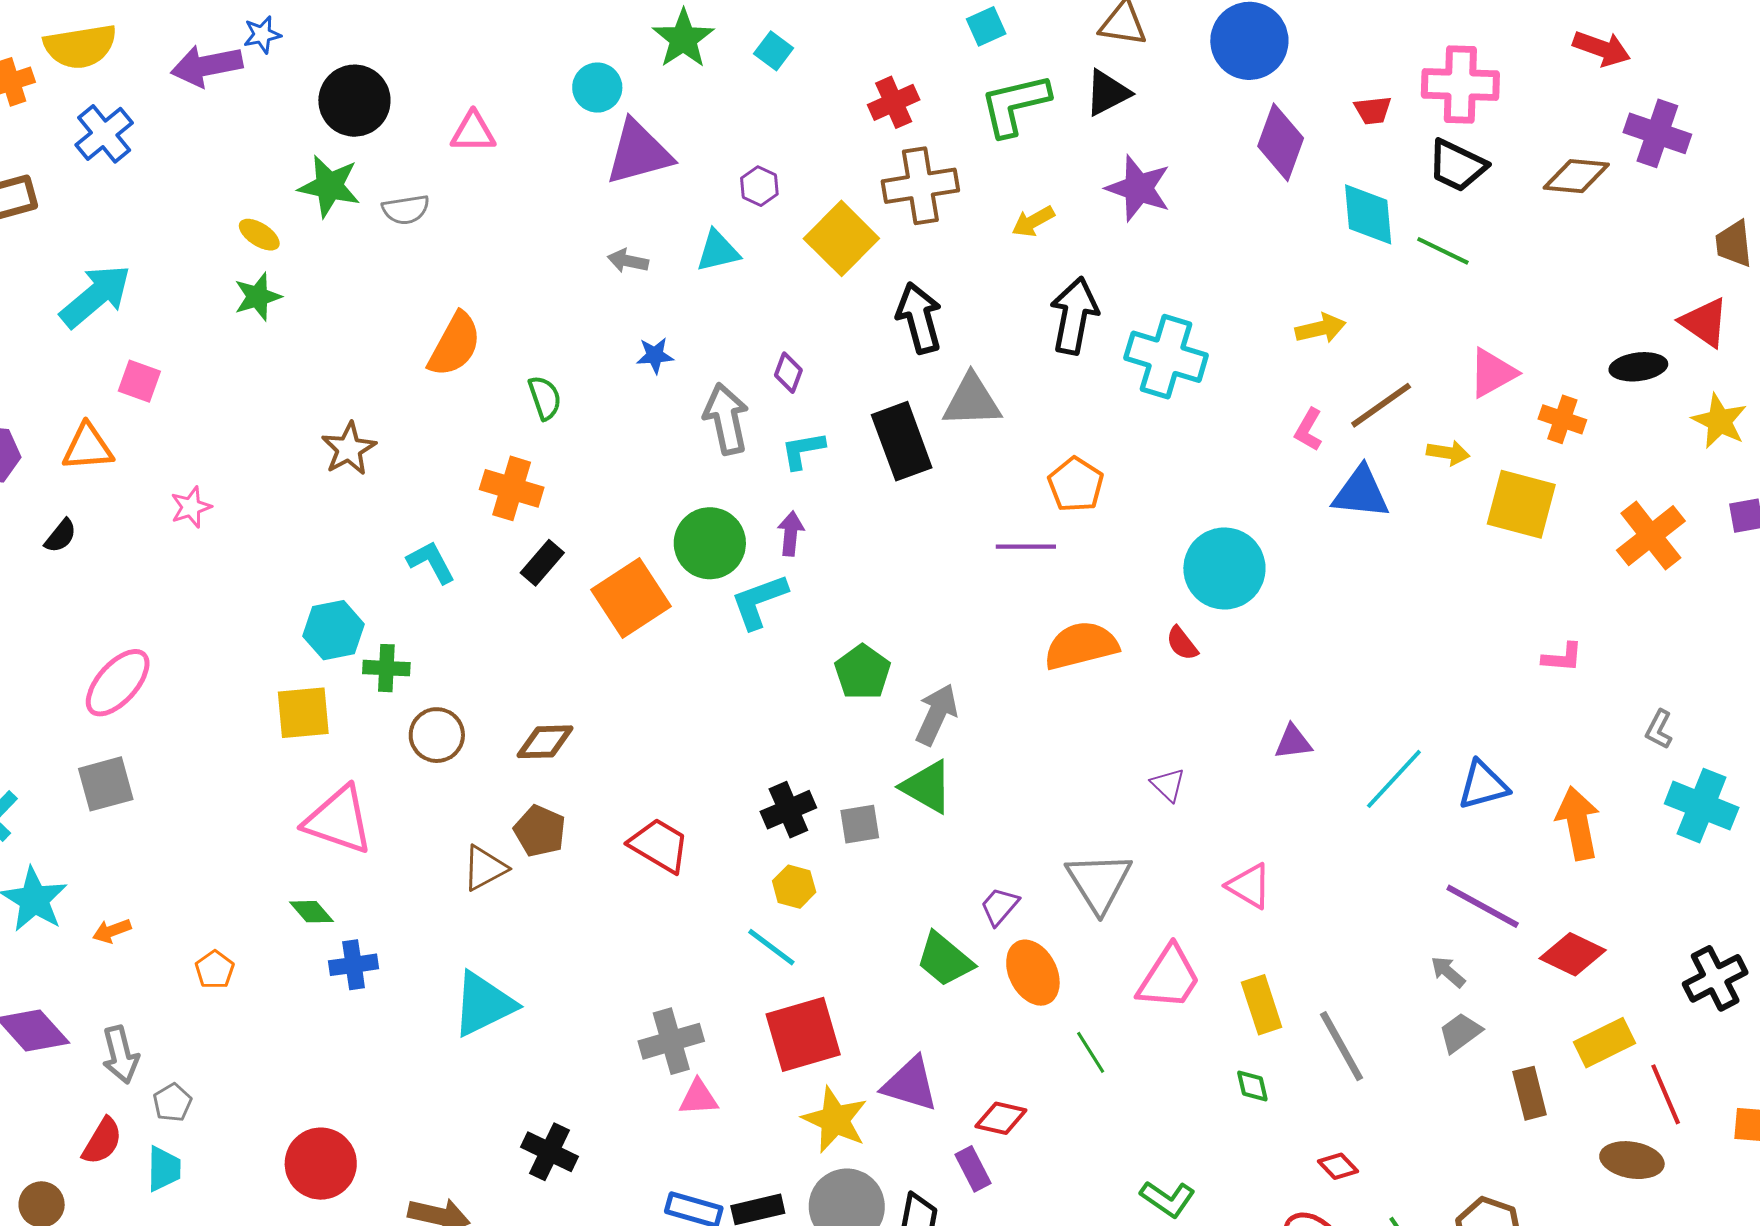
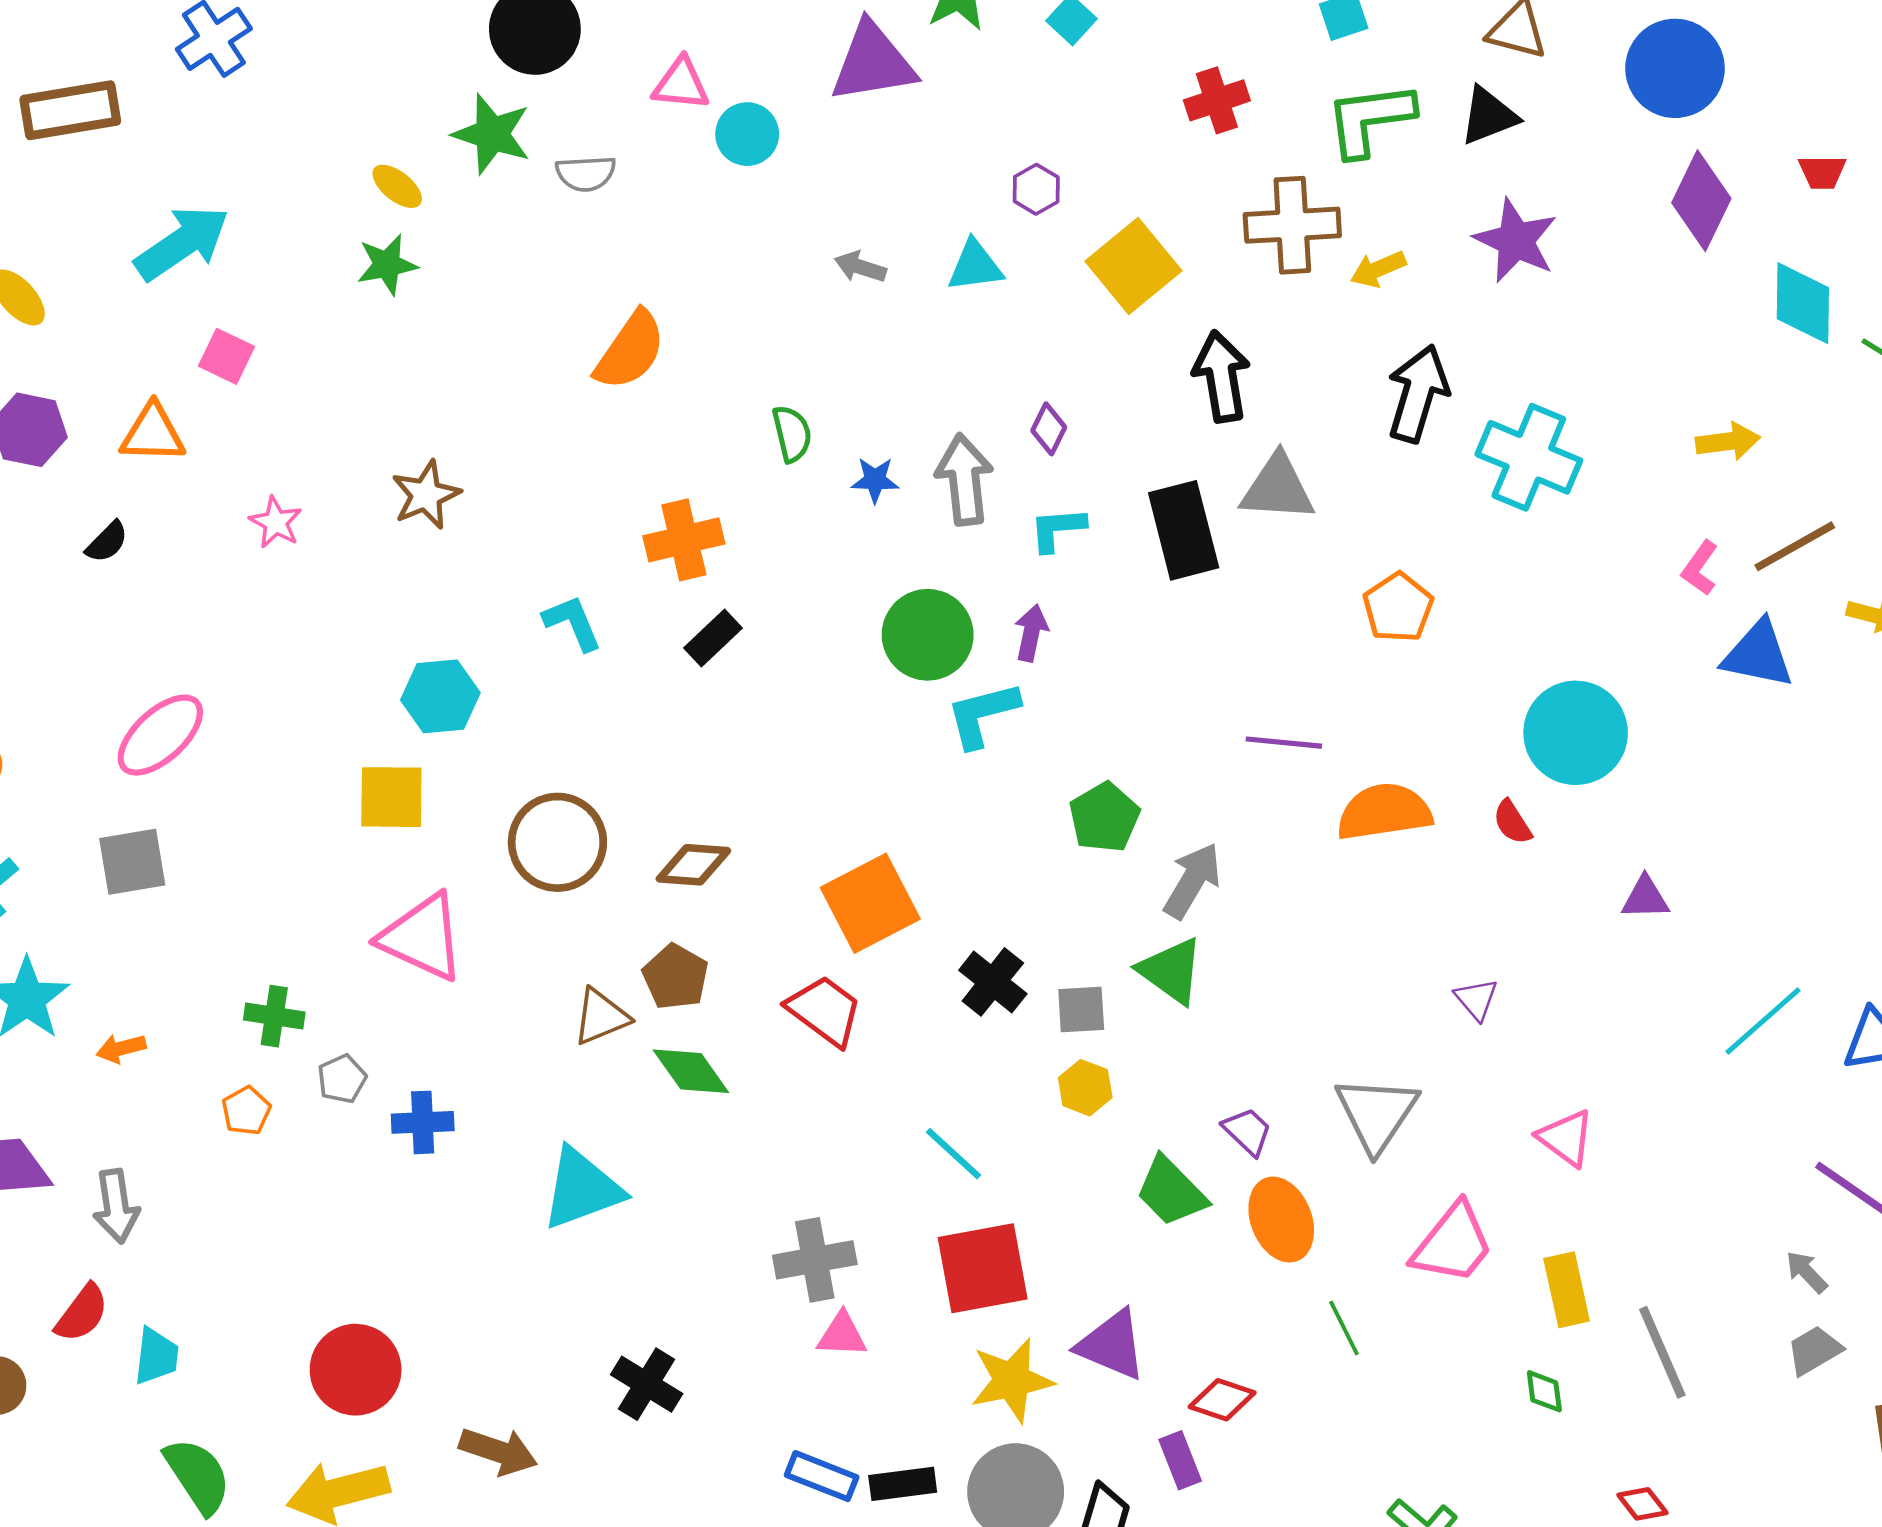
cyan circle: (597, 88) -> (747, 134), moved
purple triangle: (639, 153) -> (873, 63), moved
brown cross: (920, 186) -> (1292, 225), moved
blue star: (655, 355) -> (875, 480), moved
green semicircle: (545, 398) -> (792, 434), moved
brown star: (349, 449) -> (426, 495), moved
orange cross: (512, 488) -> (684, 540), turned -36
pink star: (191, 507) -> (276, 522), turned -30
purple line: (1026, 547) -> (1284, 743), moved
orange square: (631, 598) -> (870, 903), moved
green cross: (386, 668) -> (274, 1016), moved
brown circle: (437, 735) -> (557, 842), size x1.4
purple triangle: (1293, 742) -> (1645, 898), moved
black cross: (788, 810) -> (993, 982), turned -34
yellow hexagon: (794, 887) -> (1085, 1088), moved
purple trapezoid: (999, 906) -> (1248, 1131), turned 87
green diamond: (311, 912) -> (691, 1071), moved, size x1.4
gray pentagon: (172, 1103) -> (342, 1079), moved
yellow star: (835, 1120) -> (1012, 1380), turned 30

